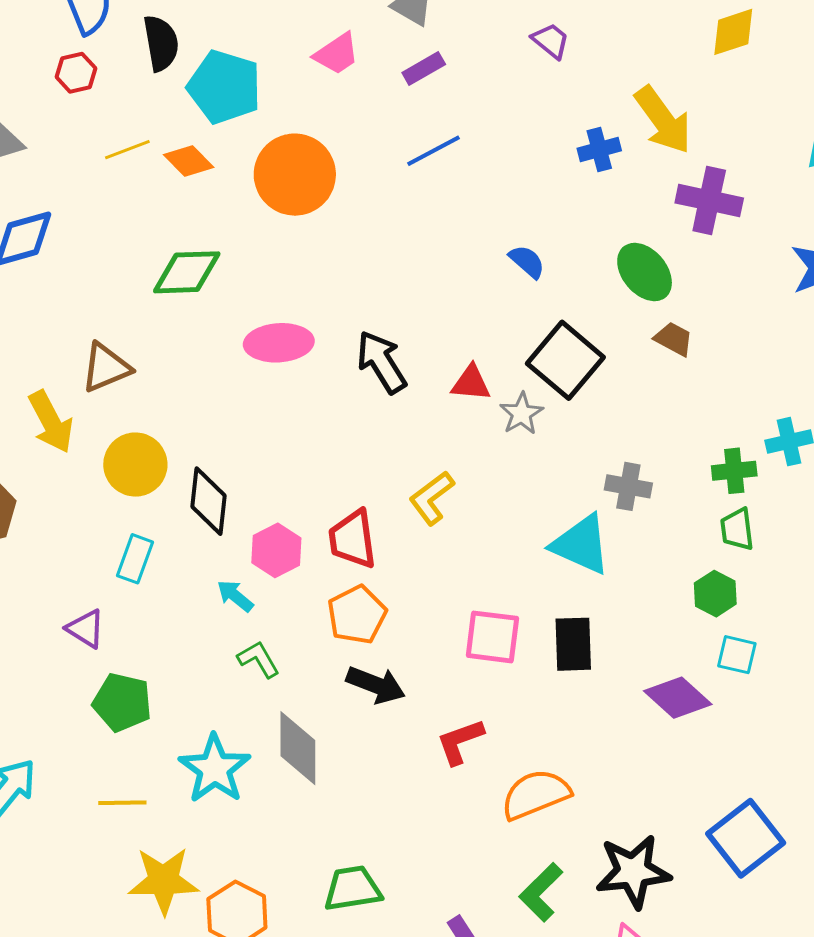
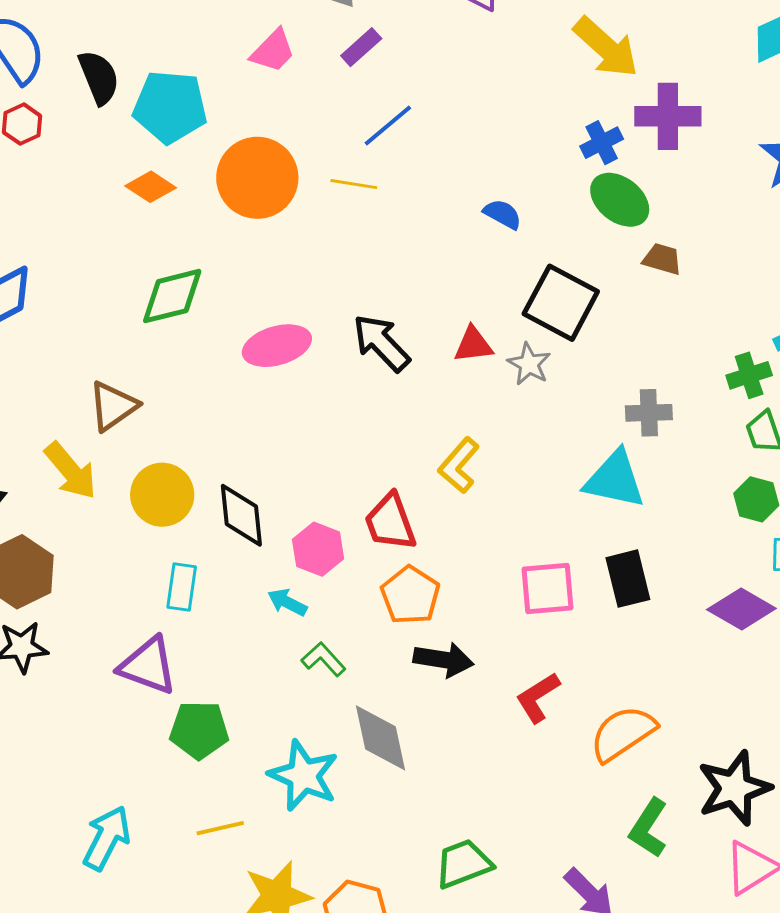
blue cross: (599, 149) -> (602, 143), moved
yellow line: (127, 150) -> (354, 184), moved, turned 42
purple triangle: (86, 629) -> (148, 666), size x1.5

